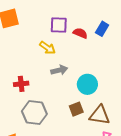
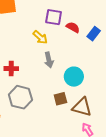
blue rectangle: (102, 29) -> (94, 34), moved
gray arrow: (59, 70) -> (49, 60), turned 84

